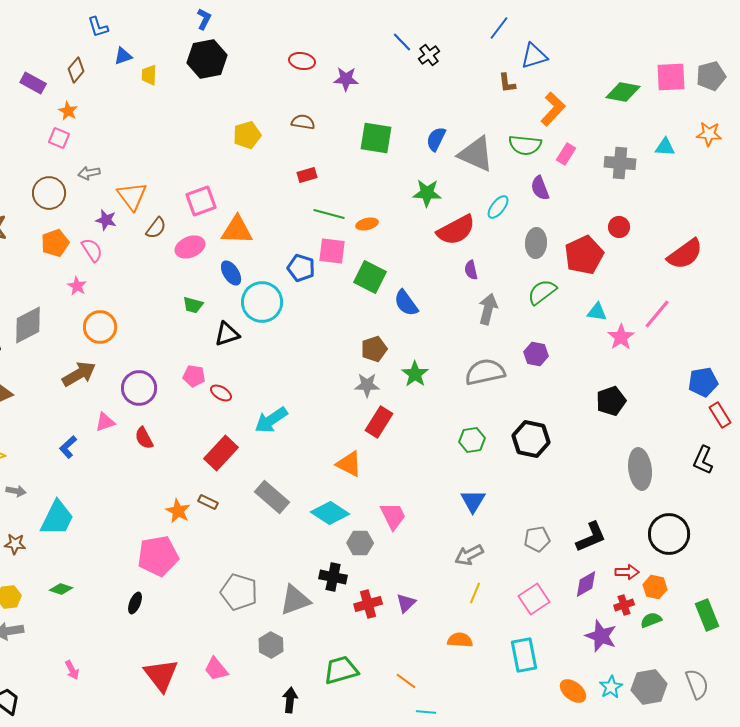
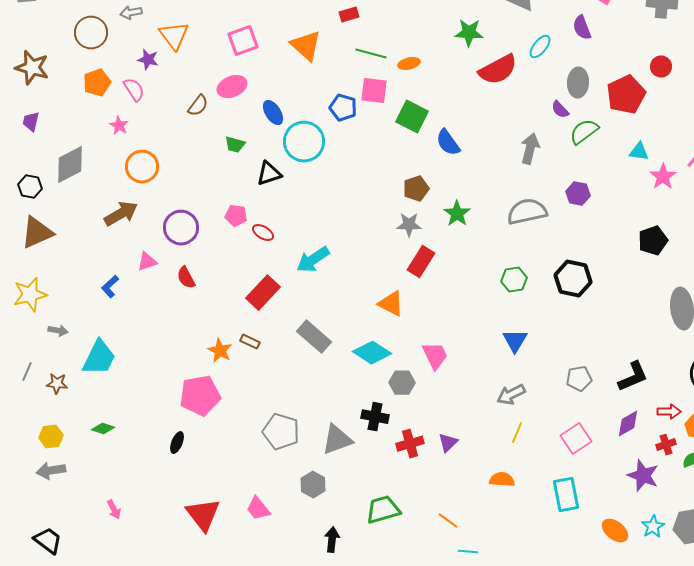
brown semicircle: (156, 228) -> (198, 106), moved
orange triangle: (237, 230) -> (306, 46), moved, turned 40
purple semicircle: (471, 270) -> (560, 110), moved, turned -30

